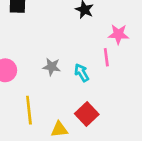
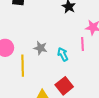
yellow line: (29, 110) -> (23, 66), moved

